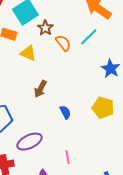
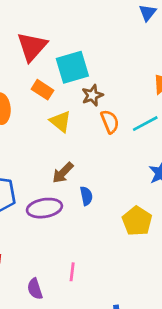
blue semicircle: (65, 112) -> (86, 196), moved
purple ellipse: (29, 142) -> (44, 208), moved

